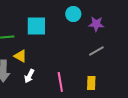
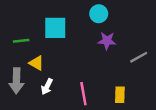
purple star: (96, 24) -> (107, 41), moved
gray line: (96, 51) -> (139, 57), moved

